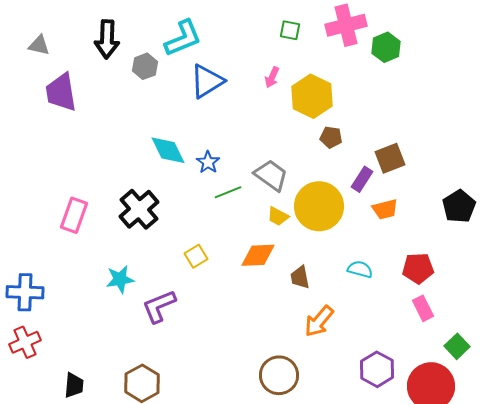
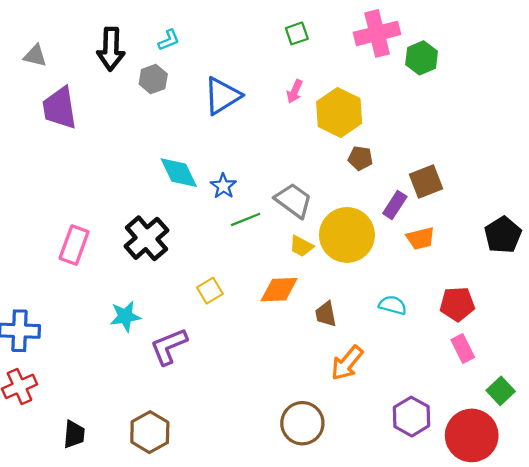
green square: (290, 30) -> (297, 33), moved, turned -30
cyan L-shape: (183, 38) -> (169, 40), moved, size x0.5

